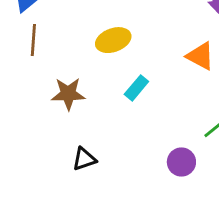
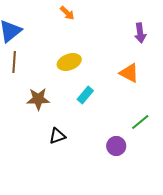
black triangle: (84, 159) -> (57, 136), moved

